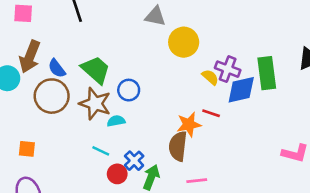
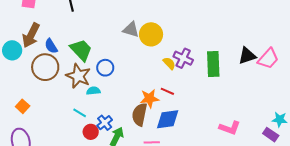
gray triangle: (155, 16) -> (131, 30), moved
blue diamond: (241, 90) -> (168, 119), moved
orange square: (27, 149) -> (23, 106), turned 32

